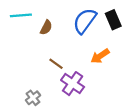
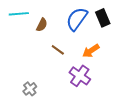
brown line: (56, 64) -> (58, 50), moved
purple cross: (73, 84) -> (80, 76), moved

